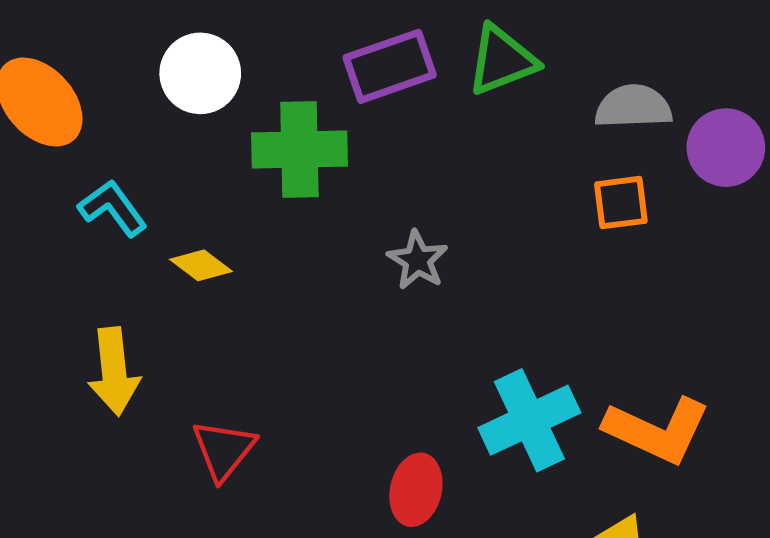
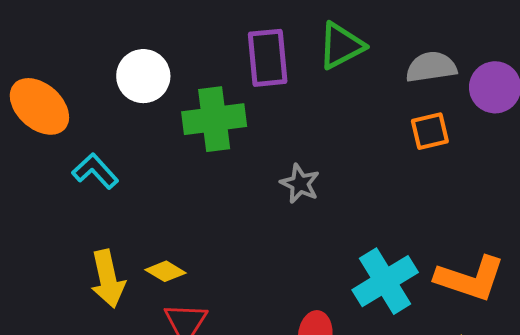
purple rectangle: (390, 66) -> (268, 58), turned -70
yellow diamond: (201, 265) -> (165, 271), moved

